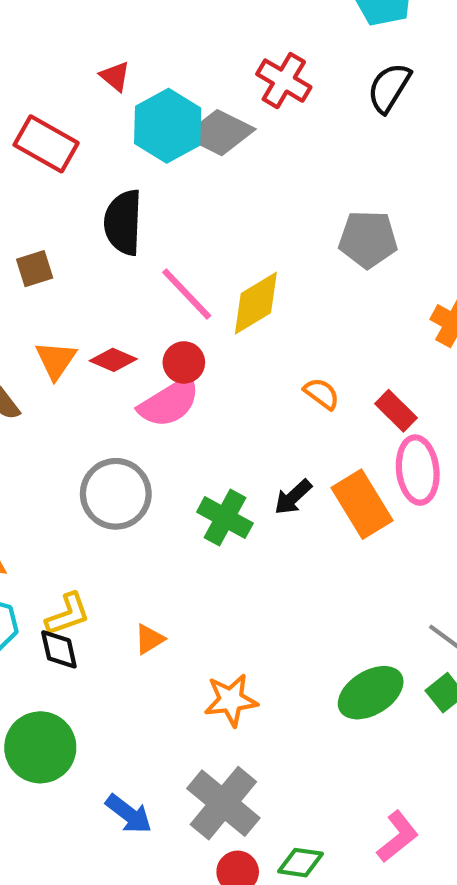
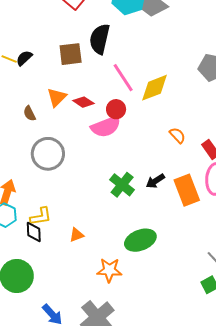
brown square: (35, 269) -> (71, 54), moved, size x1.4
gray circle: (116, 494) -> (48, 154), moved
green ellipse: (371, 693) -> (140, 240), moved

